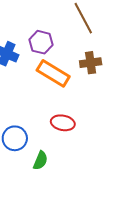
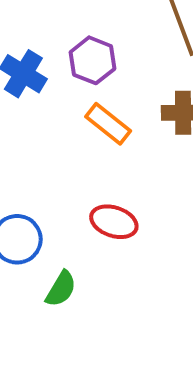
orange rectangle: (53, 73) -> (108, 124), size x0.7

